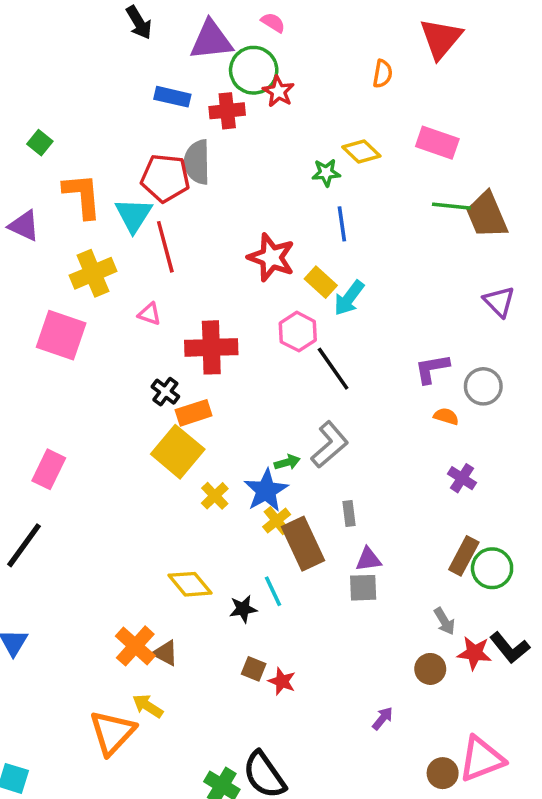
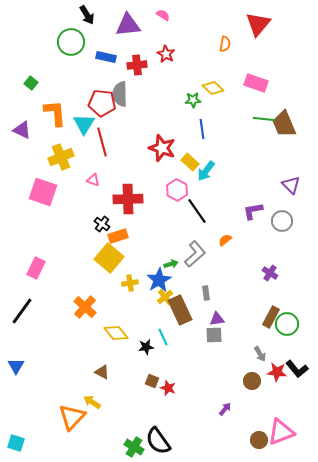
green circle: (254, 70) -> (71, 42), moved
purple triangle: (499, 302) -> (291, 185), moved
orange semicircle: (446, 416) -> (225, 240), moved, turned -56
yellow cross: (215, 496) -> (130, 283), turned 35
orange cross: (135, 646) -> (85, 307), moved

